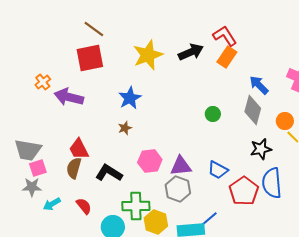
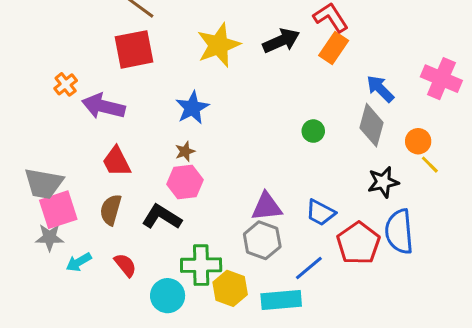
red trapezoid: (79, 149) -> (117, 162), moved
pink hexagon: (150, 161) -> (185, 182), moved
pink square: (38, 168) -> (58, 210), size x1.5
blue line: (208, 220) -> (309, 268), moved

